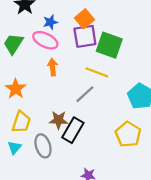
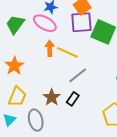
yellow line: (97, 72) -> (67, 52), moved
brown star: (59, 120) -> (52, 97), turned 30
black rectangle: (73, 130) -> (73, 99), moved, size x0.6

